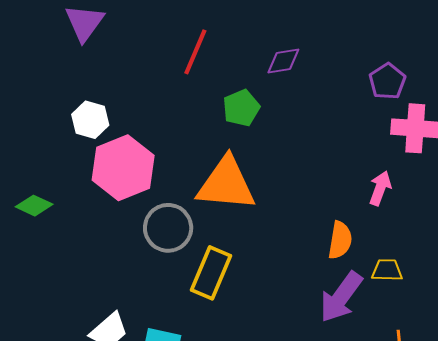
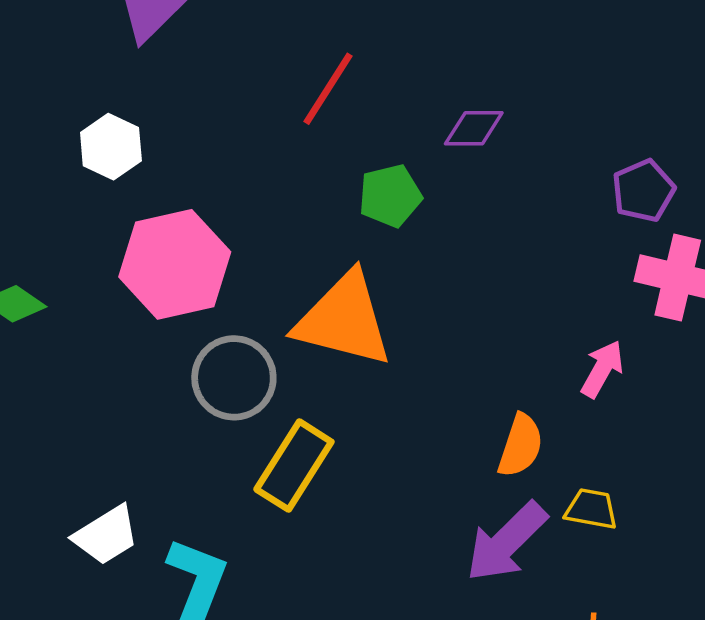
white hexagon: (90, 120) -> (111, 147), moved

